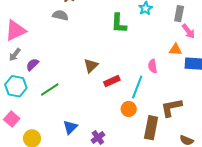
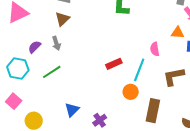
gray arrow: (15, 55) -> (56, 43), moved, turned -56
brown triangle: (91, 66) -> (62, 19), moved
brown L-shape: (171, 108) -> (174, 76), moved

